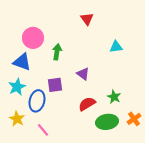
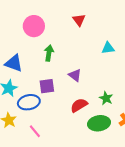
pink circle: (33, 38) -> (34, 26), moved
blue ellipse: (37, 101) -> (29, 102), turned 65

